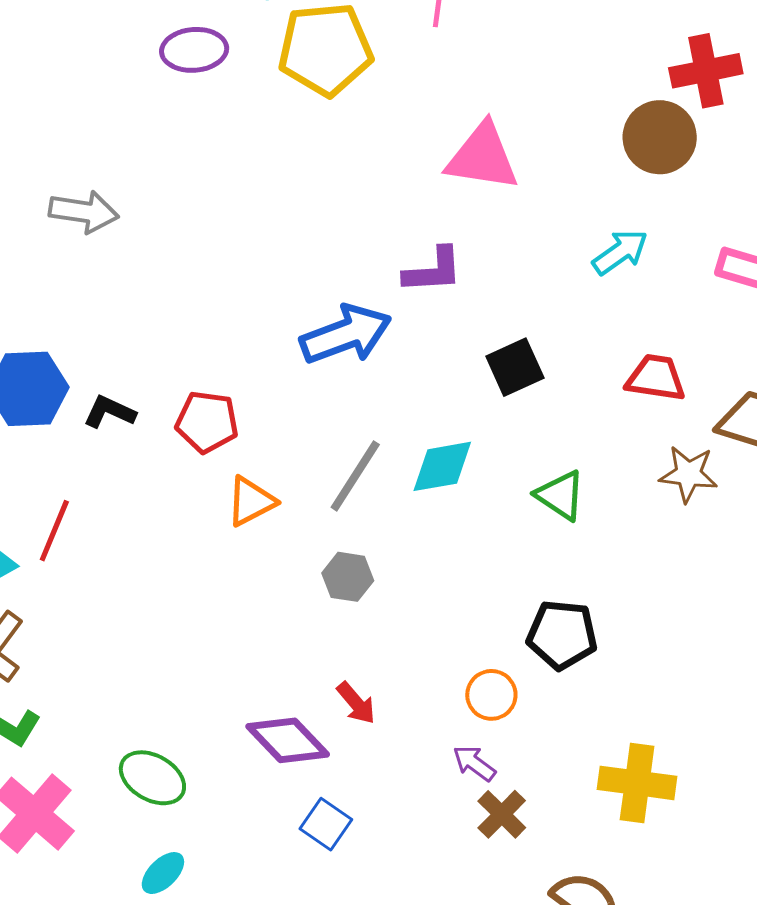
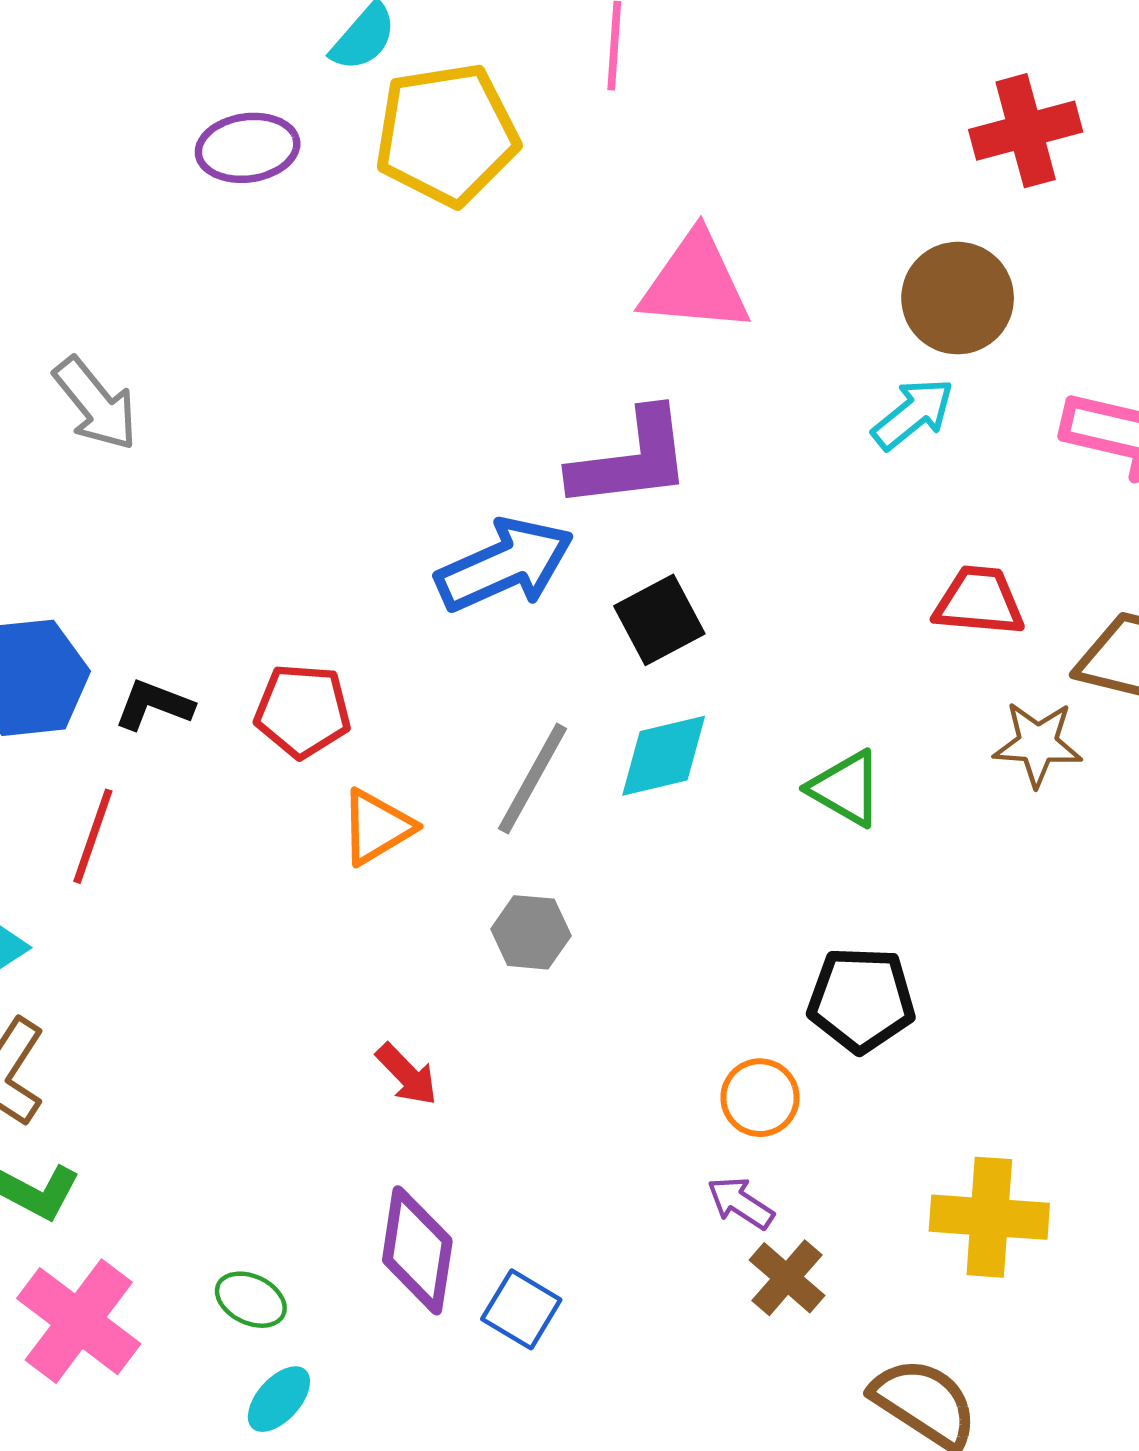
brown circle: (660, 137) -> (958, 298), moved
gray arrow: (84, 212) -> (96, 404), turned 46
purple L-shape: (433, 270) -> (631, 460), size x1.4
black square: (515, 367) -> (659, 620), moved
red line: (54, 531) -> (93, 836), moved
red arrow: (356, 703) -> (407, 1074), moved
purple diamond: (288, 740) -> (417, 1250), moved, turned 56
green ellipse: (152, 778) -> (251, 1300), moved, size x0.7

